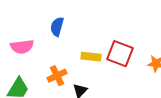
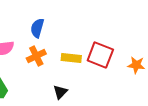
orange cross: (57, 76) -> (36, 56), moved

